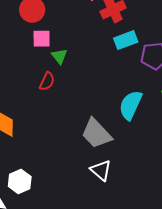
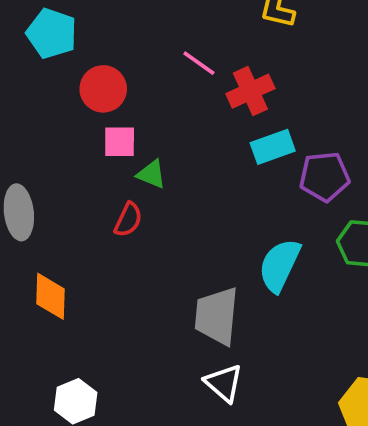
green triangle: (59, 56) -> (151, 174), turned -30
gray trapezoid: (96, 134) -> (217, 316), turned 48

